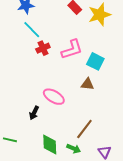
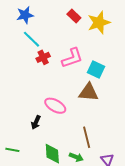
brown triangle: (87, 84) -> (88, 92), size x1.5
brown line: (84, 129) -> (87, 137), turned -50

